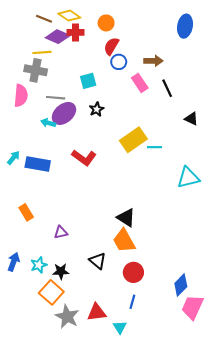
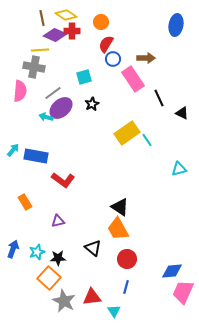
brown line: (44, 19) -> (42, 18), turned 56
pink rectangle: (140, 83) -> (133, 79), size x1.4
black line: (167, 88) -> (159, 98), moved
gray line: (56, 98) -> (53, 93), turned -42
cyan line: (154, 147) -> (147, 140), turned 56
red L-shape: (84, 158) -> (63, 180), moved
cyan triangle: (188, 178) -> (179, 169), size x0.7
blue diamond: (181, 285) -> (172, 271), turned 40

